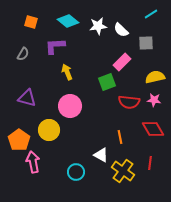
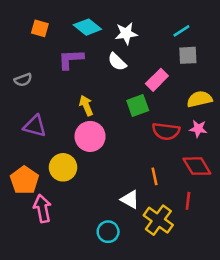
cyan line: (151, 14) -> (181, 31), moved
white semicircle: (121, 30) -> (117, 62), moved
gray semicircle: (23, 54) -> (23, 80), moved, turned 40
yellow arrow: (67, 72) -> (86, 106), moved
red line: (150, 163) -> (188, 201), moved
cyan circle: (76, 172) -> (108, 232), moved

